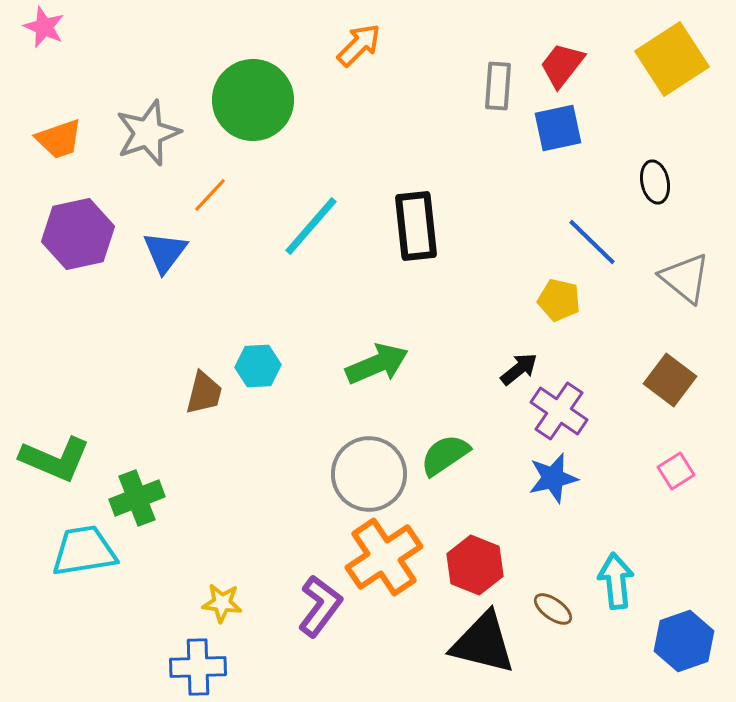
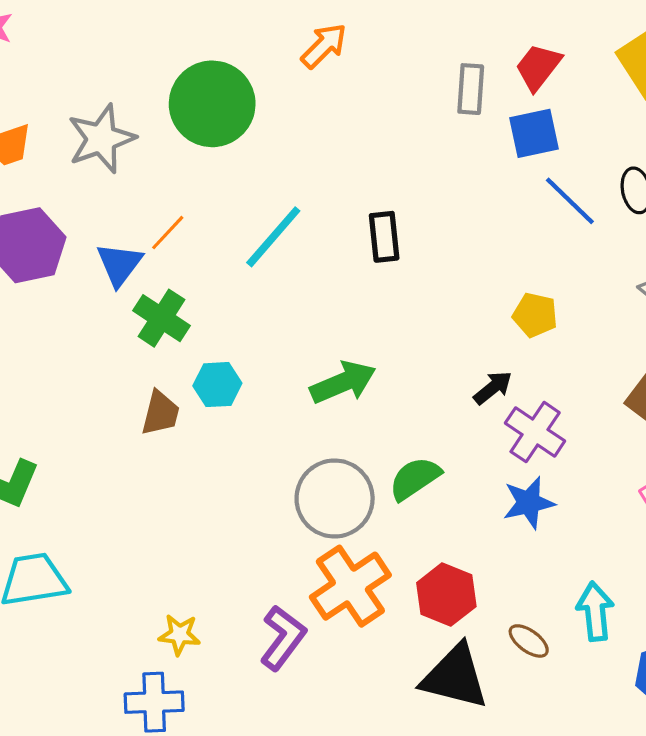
orange line: (210, 195) -> (168, 233), moved
black rectangle: (416, 226) -> (384, 237), size x0.7
blue line: (592, 242) -> (570, 201), moved
green cross: (137, 498) -> (162, 318), moved, turned -36

